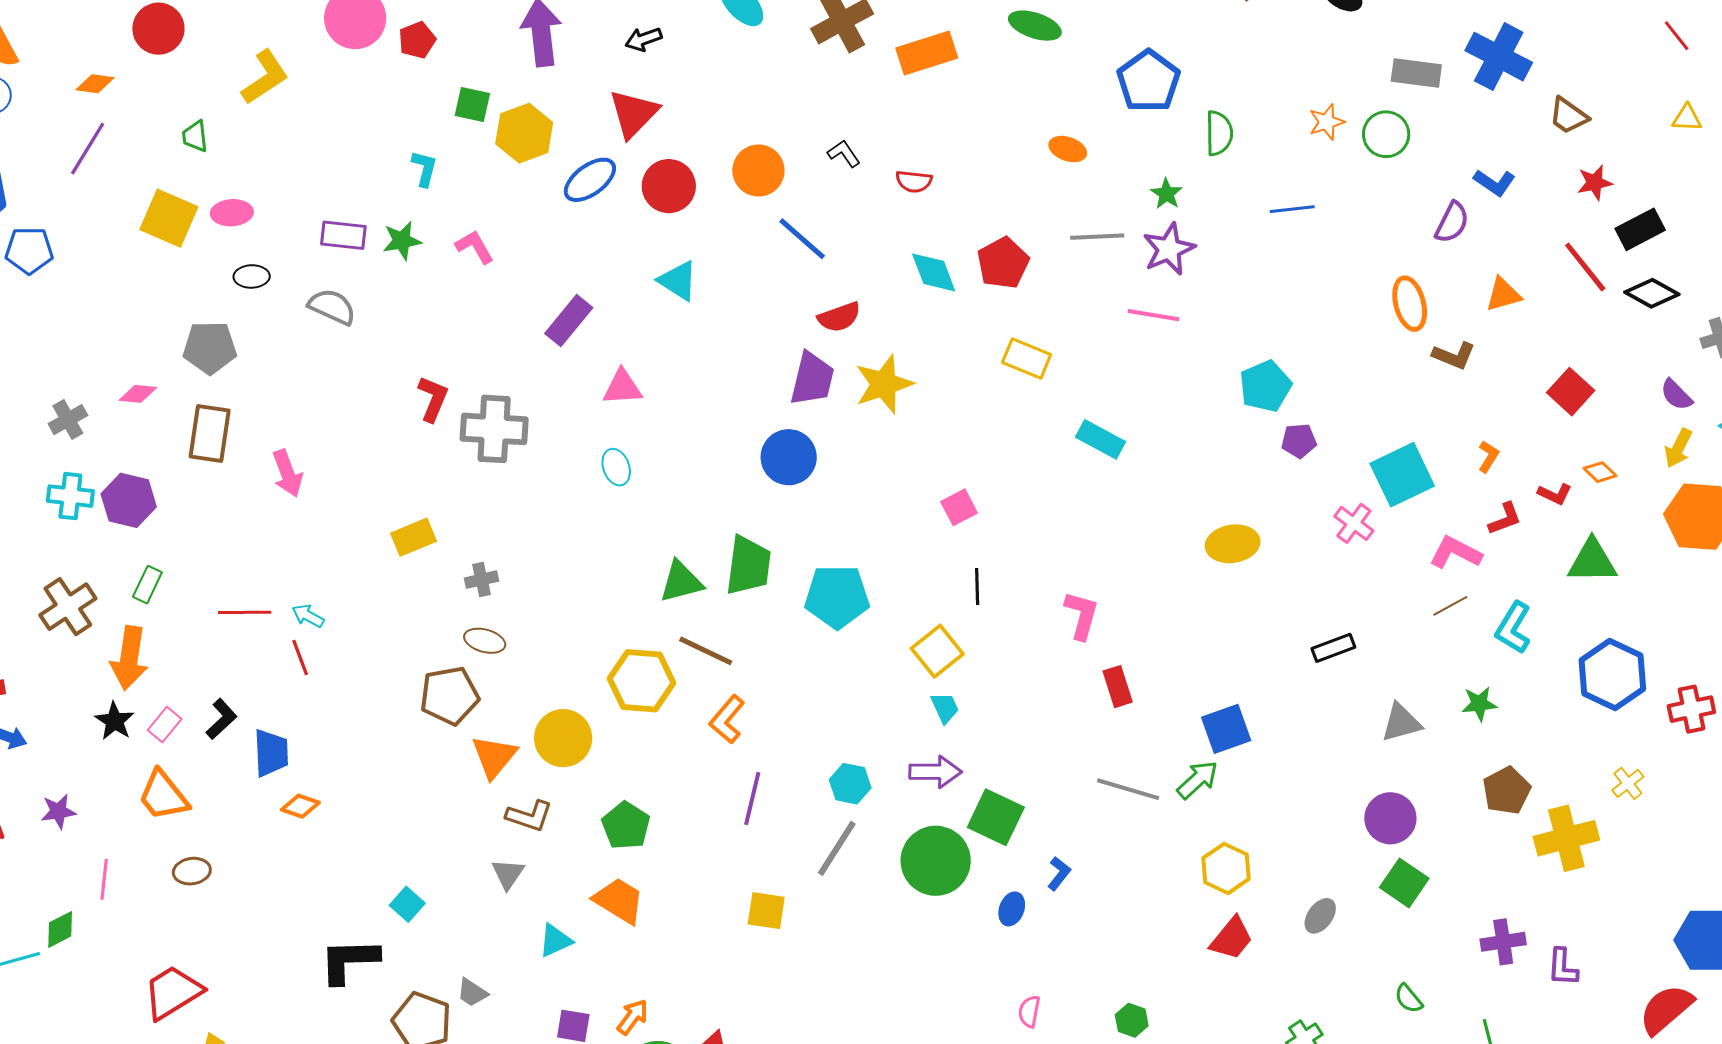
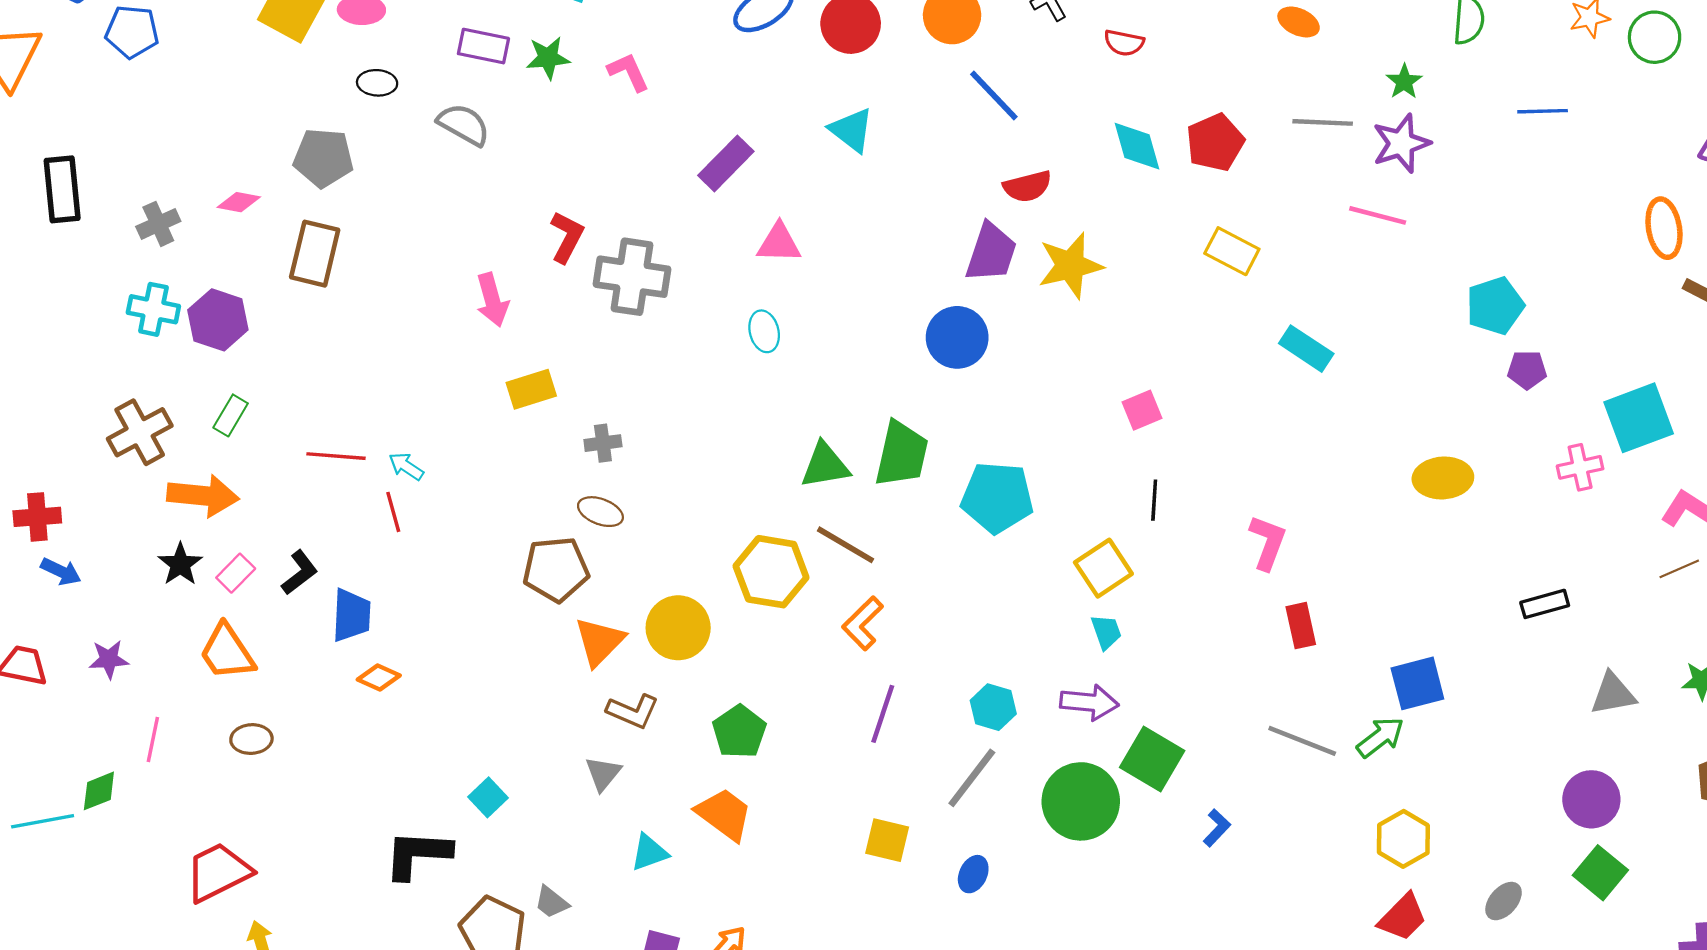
pink arrow: (287, 473) -> (492, 300), moved
pink cross: (1354, 523) -> (1580, 467), turned 36
orange arrow: (129, 658) -> (203, 496), turned -98
blue ellipse: (1012, 909) -> (973, 874), moved

